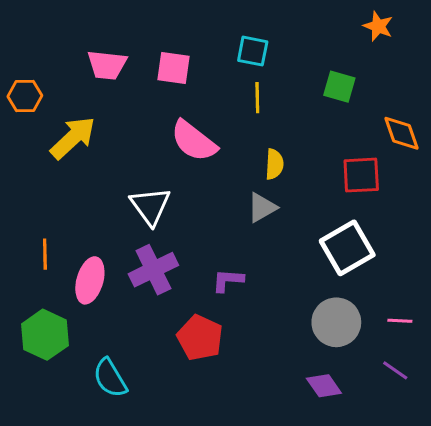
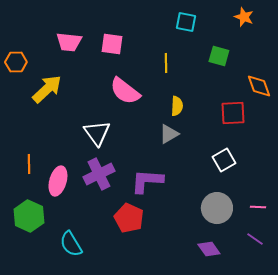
cyan square: (253, 51) -> (186, 22), moved
white square: (347, 248) -> (224, 160), size x0.7
purple L-shape: (228, 280) -> (147, 181), size x1.6

